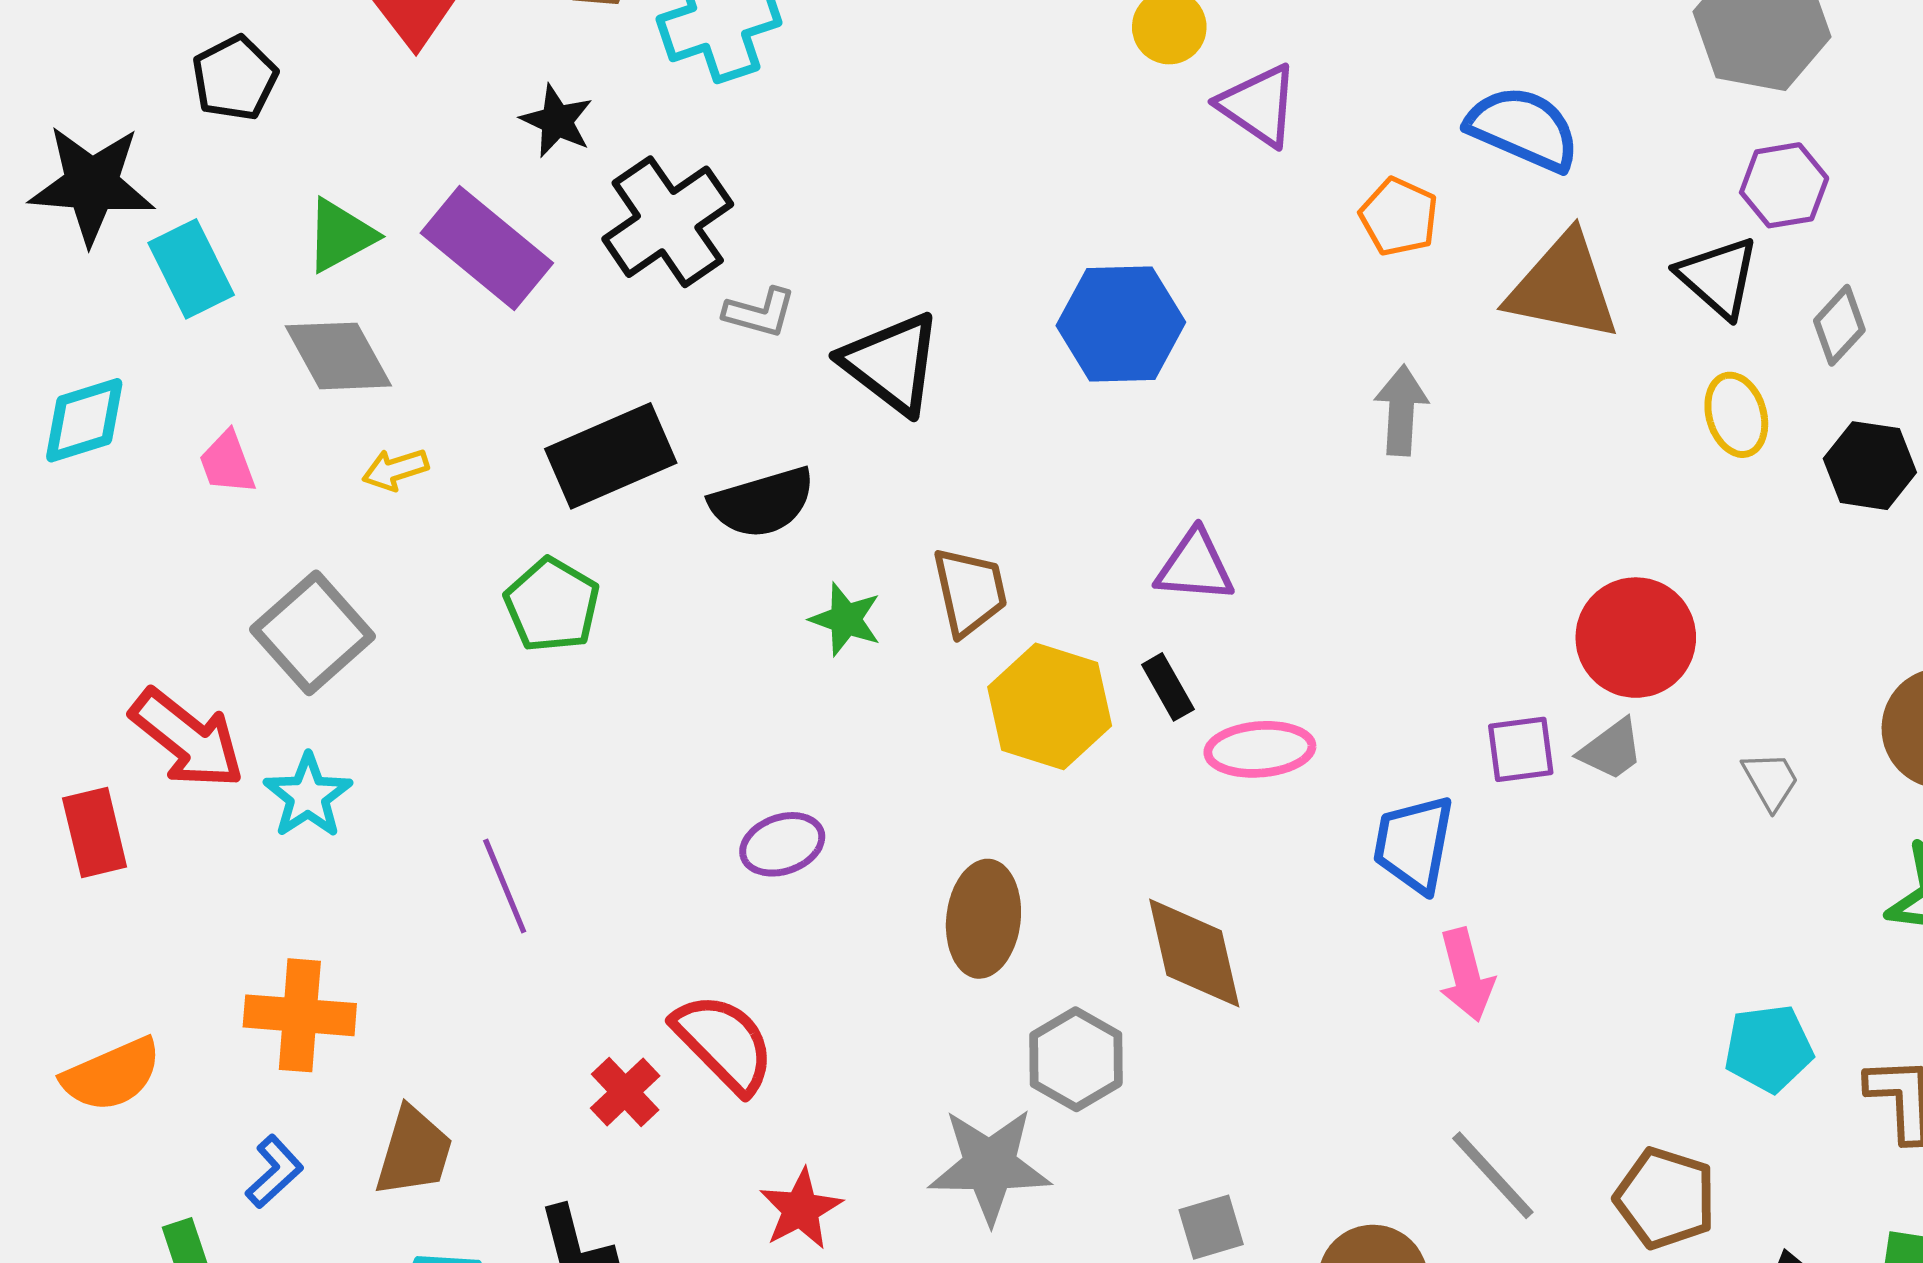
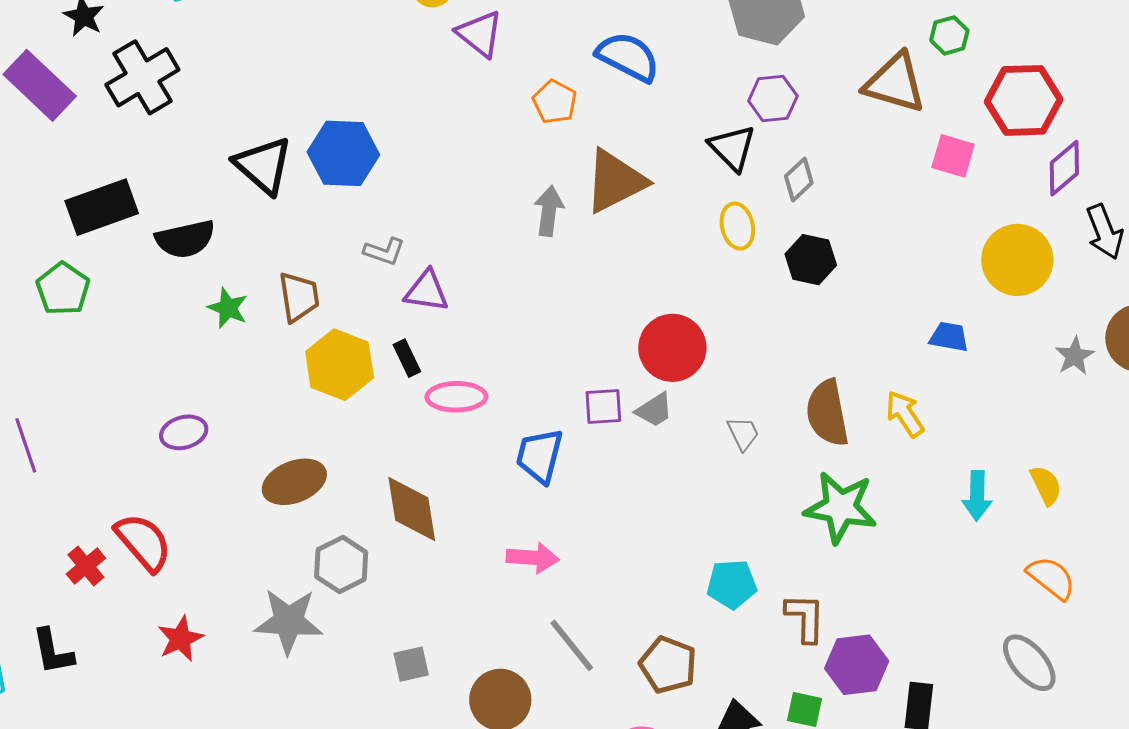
brown triangle: (1563, 287) -> (615, 181), moved, turned -42
gray L-shape: (760, 313) -> (384, 251), moved
blue hexagon: (1121, 324) -> (343, 153), moved
brown ellipse: (983, 919) -> (294, 482), turned 58
pink arrow: (1466, 975) -> (533, 558), moved, turned -75

